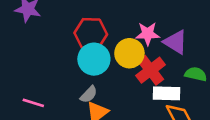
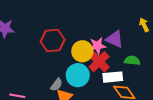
pink star: (148, 34) -> (97, 46), moved
cyan circle: (94, 59) -> (78, 75), moved

